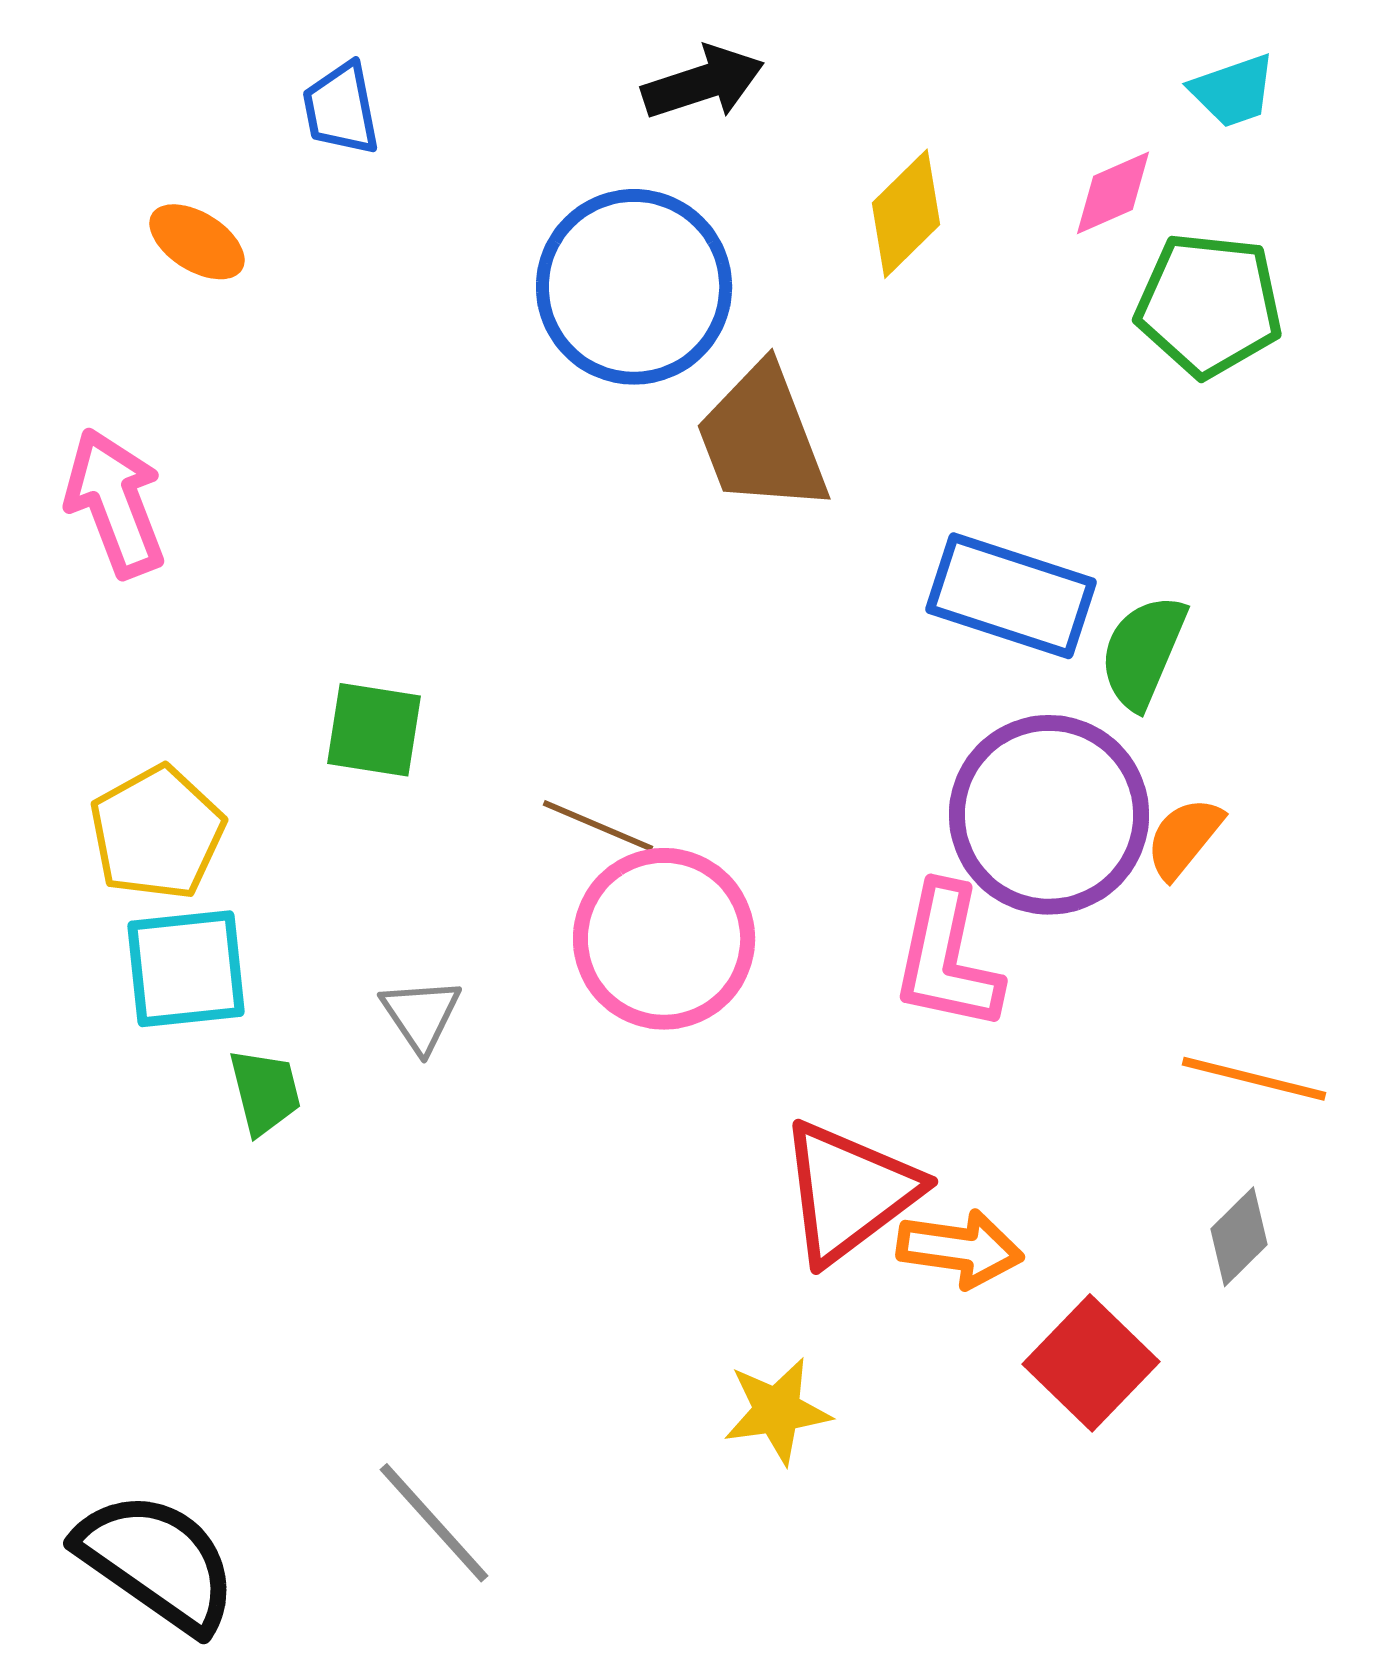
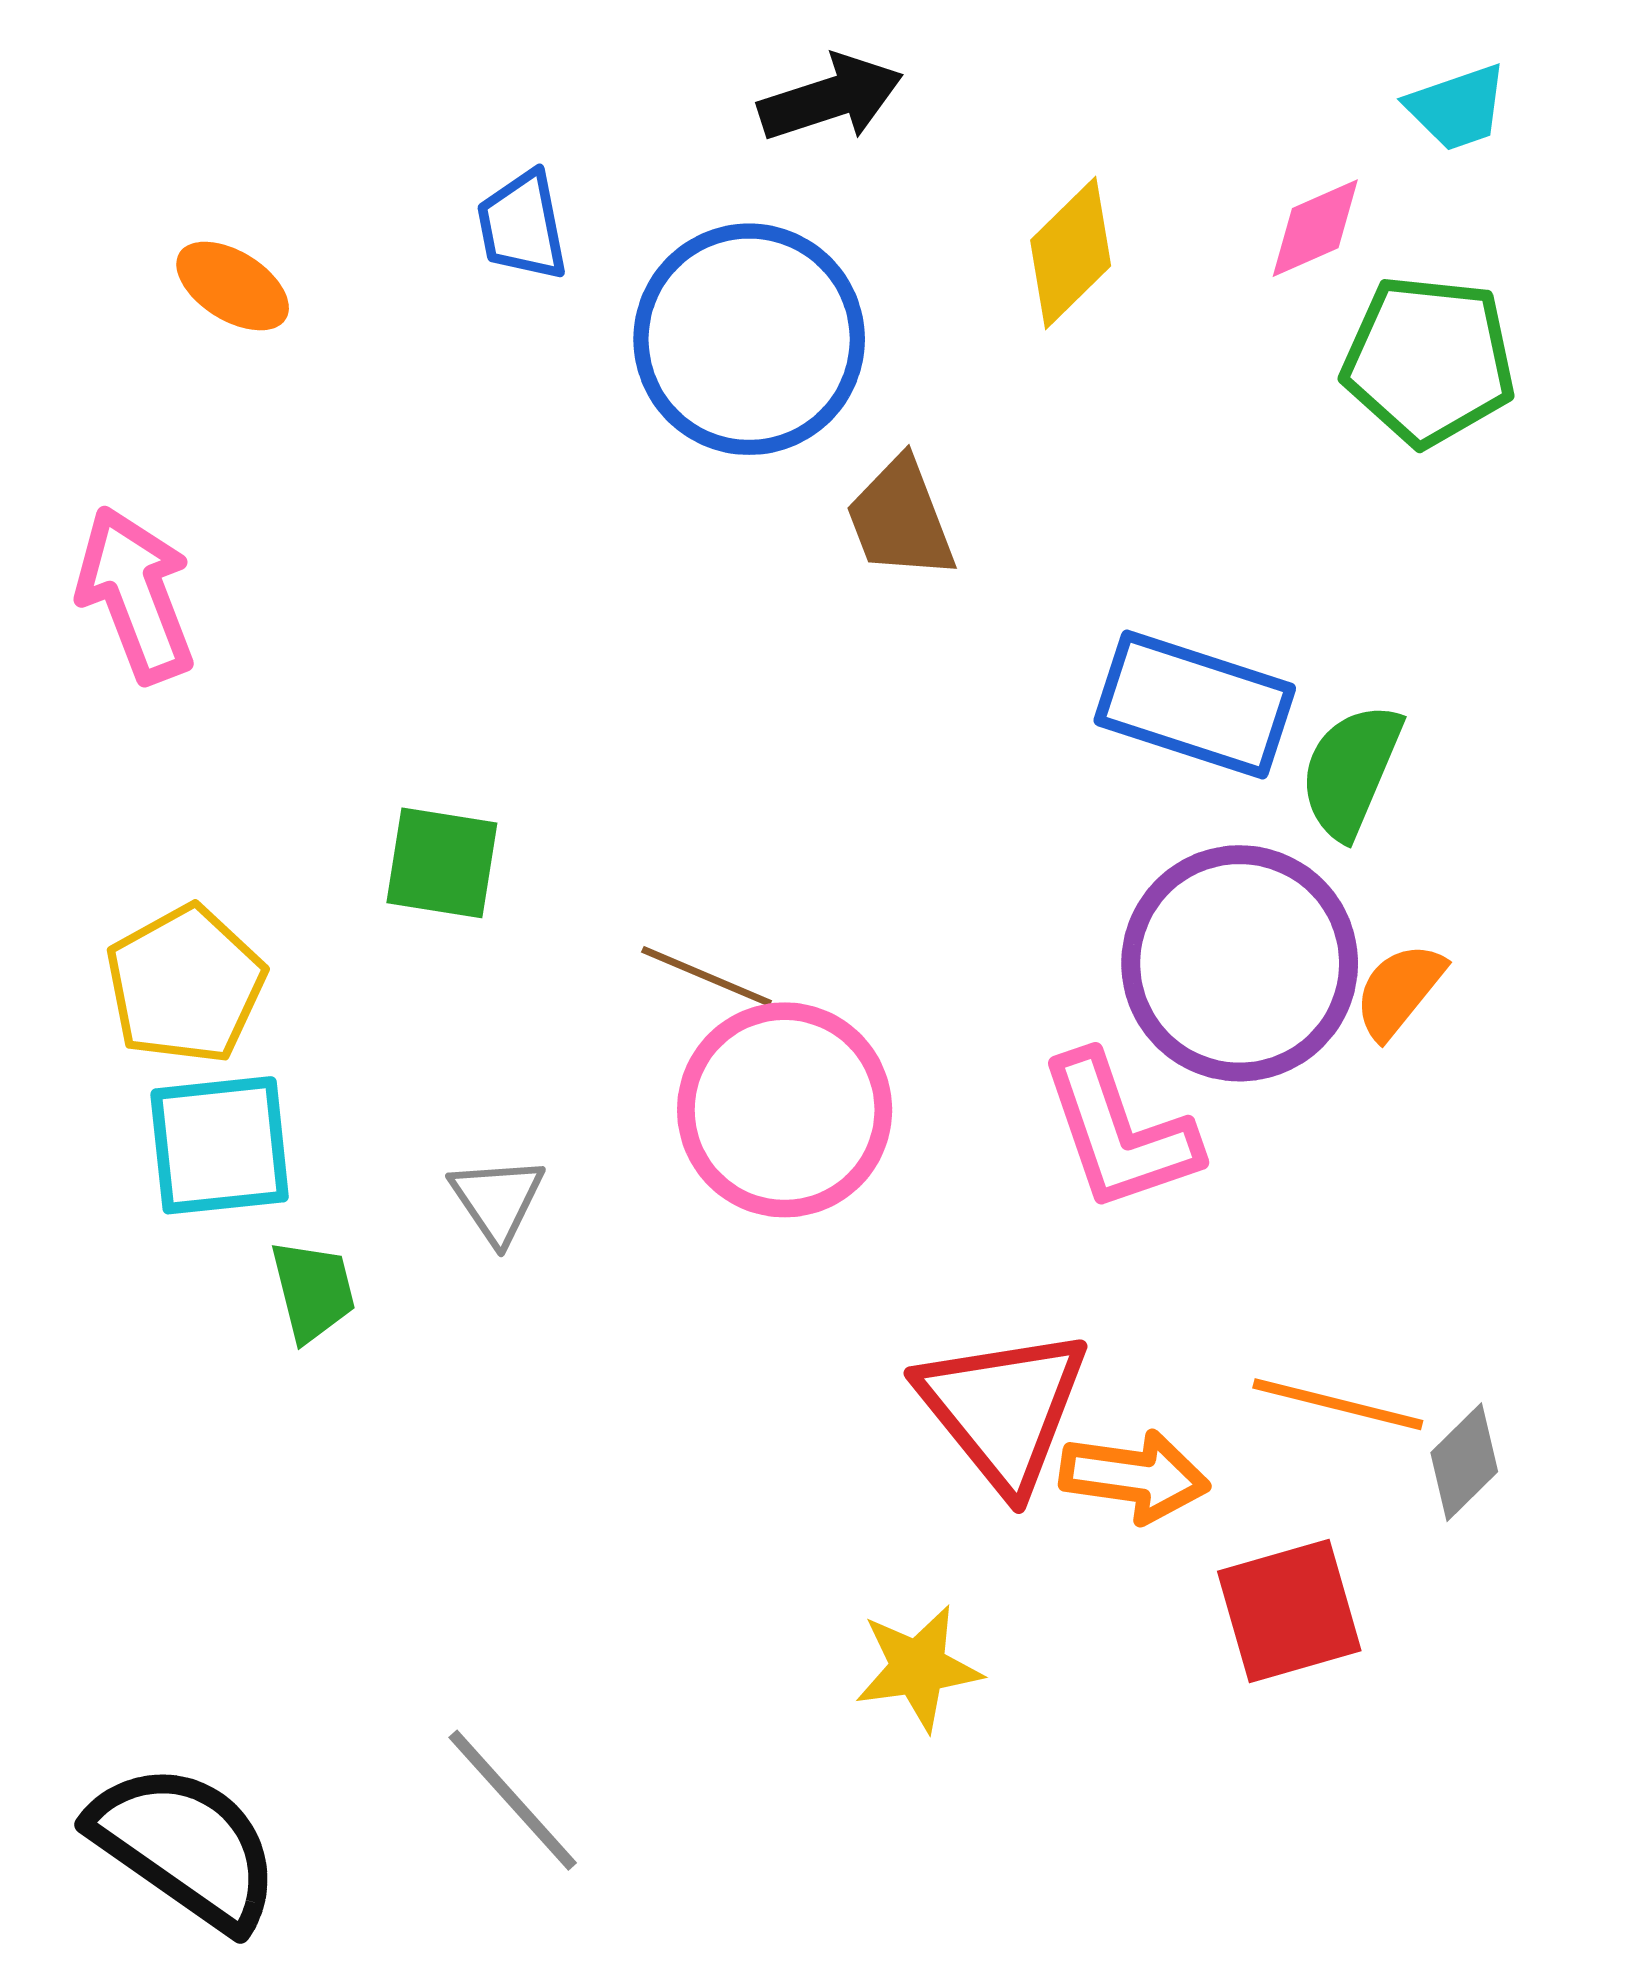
blue trapezoid: (341, 109) -> (522, 226), moved
brown trapezoid: (762, 439) -> (900, 519), size x0.7
pink L-shape: (947, 958) -> (1119, 1132), turned -31
orange line: (1254, 1079) -> (1338, 1404), moved
red triangle: (849, 1192) -> (1003, 1409), turned -32
red square: (1091, 1363) -> (1289, 1611), turned 30

